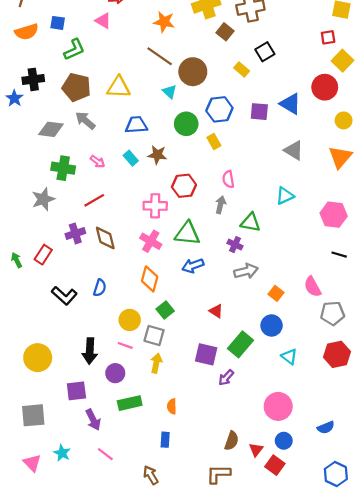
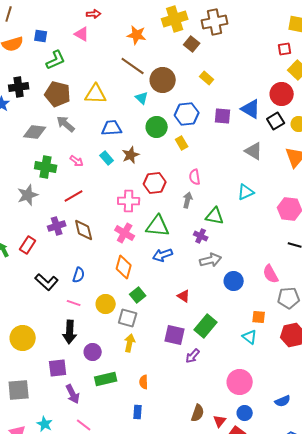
black square: (265, 52) -> (276, 121), moved
brown star: (157, 155) -> (131, 155), turned -30
orange square: (276, 293) -> (259, 317), moved, turned -32
blue circle: (272, 325) -> (234, 281), moved
pink line: (125, 345) -> (74, 303), moved

